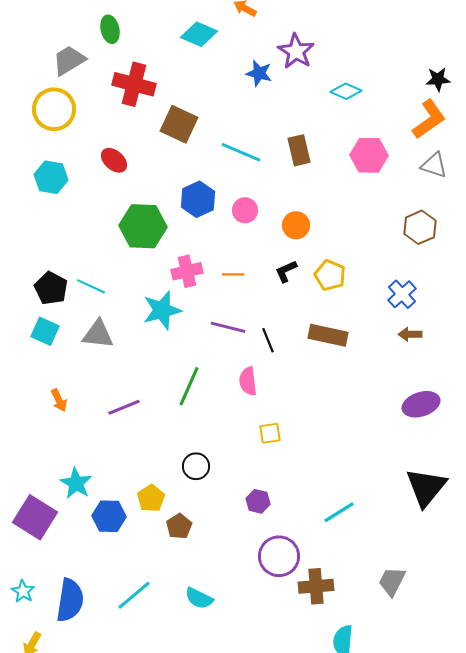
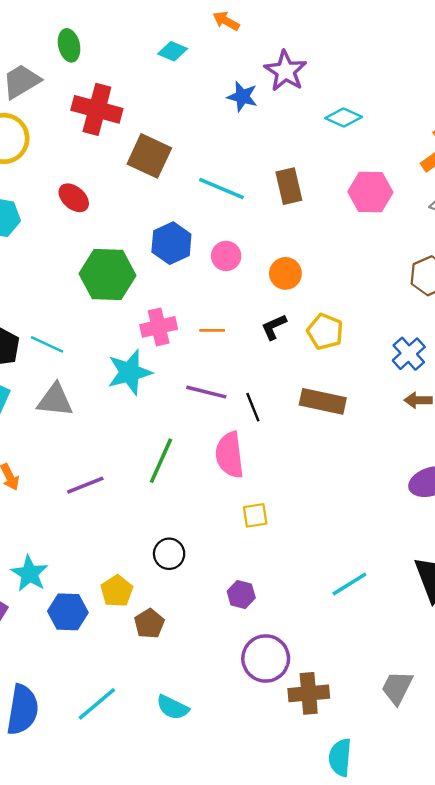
cyan diamond: (199, 34) -> (173, 51), size x0.7
pink semicircle: (248, 381) -> (230, 455), size x1.4
cyan line: (339, 512) -> (349, 584), moved

